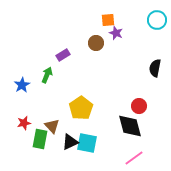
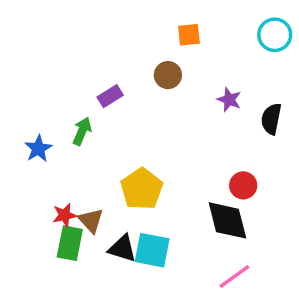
purple star: (116, 33) -> (229, 100), moved
red star: (24, 123) -> (65, 215), moved
black triangle: (70, 142) -> (122, 248), turned 42

